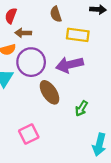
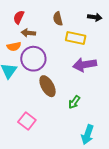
purple arrow: (70, 65) -> (85, 65), moved
pink square: (29, 134) -> (27, 121), turned -30

